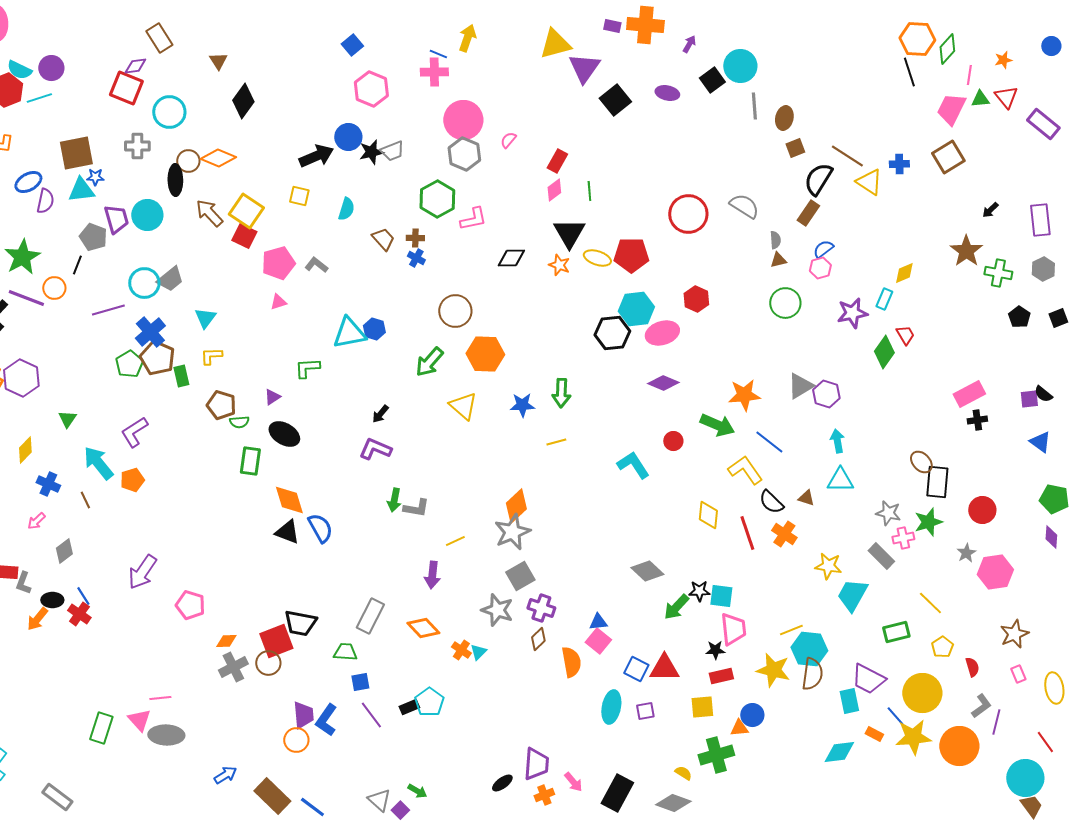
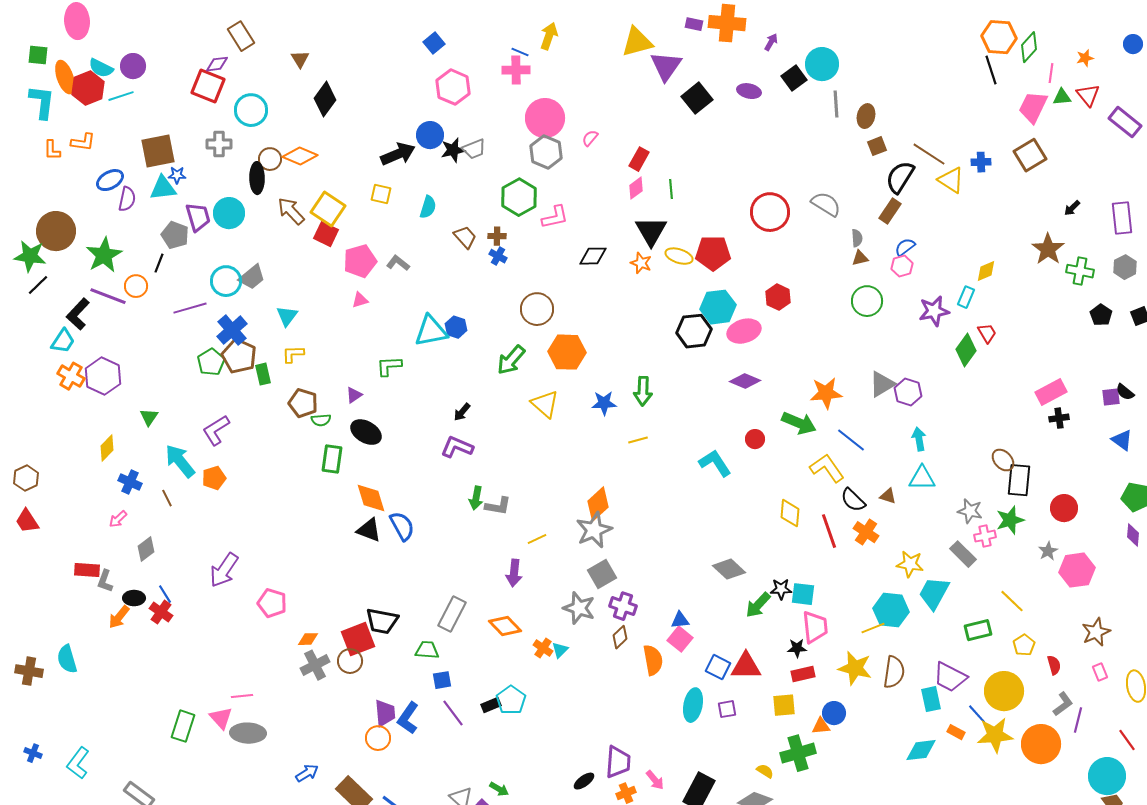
cyan hexagon: (809, 649) -> (891, 610), moved

